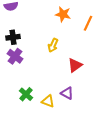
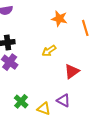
orange line: (88, 23) -> (85, 28), turned -42
yellow arrow: (53, 45) -> (49, 51), turned 32

